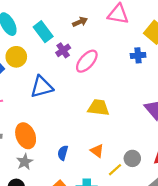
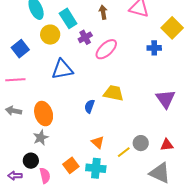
brown arrow: (80, 22) -> (103, 12), turned -80
yellow circle: (16, 57) -> (50, 35), moved
orange triangle: (97, 151) -> (98, 142), moved
blue semicircle: (63, 153) -> (90, 106), moved

